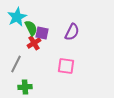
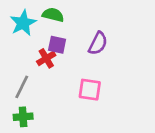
green semicircle: (31, 28) -> (53, 15), moved, turned -49
green cross: (25, 87) -> (23, 117), moved

